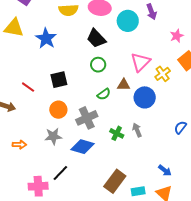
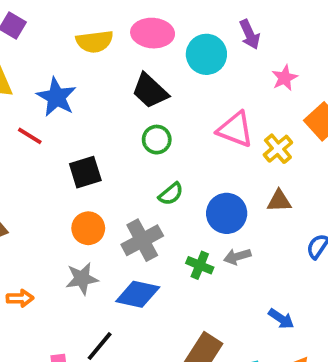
pink star: (177, 36) -> (285, 78), moved
pink triangle: (140, 62) -> (235, 129), turned -50
brown triangle: (124, 85) -> (279, 201), moved
red line: (28, 87) -> (30, 136), moved
blue circle: (145, 97) -> (227, 213), moved
gray arrow: (137, 130) -> (237, 256), turned -80
blue arrow: (165, 170) -> (281, 319), moved

